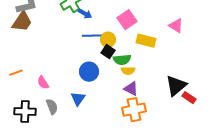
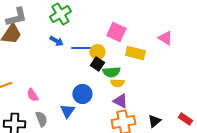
blue arrow: (85, 14) -> (56, 41), moved
pink square: (127, 20) -> (116, 32), turned -30
blue circle: (89, 72) -> (82, 94), moved
black triangle: (176, 86) -> (154, 121), moved, size x0.6
red rectangle: (189, 98) -> (185, 119), moved

